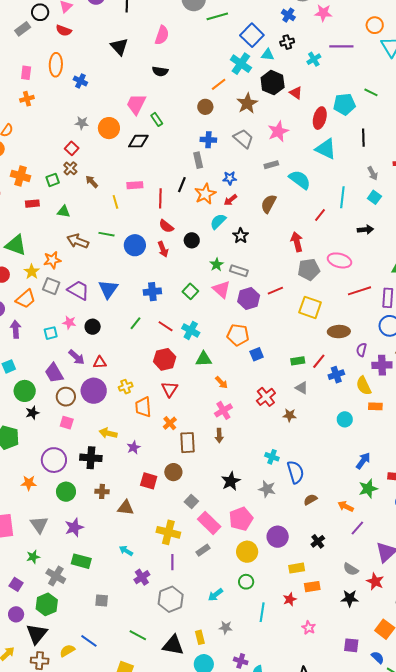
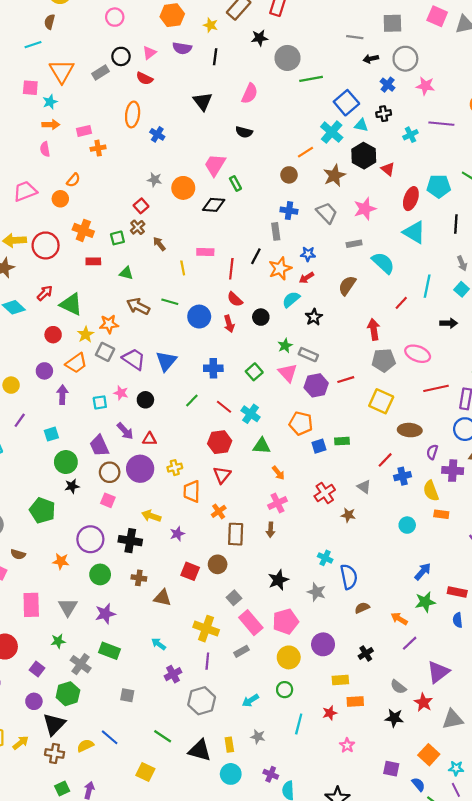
pink rectangle: (26, 73) -> (84, 131), moved, turned 64
green rectangle: (298, 361) -> (342, 441), moved

